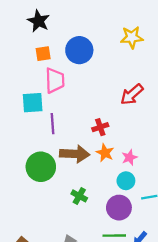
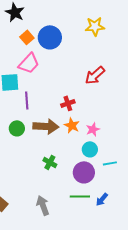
orange square: (43, 54) -> (27, 37), moved, turned -32
pink trapezoid: (55, 80) -> (29, 63), turned 45
green circle: (41, 167) -> (17, 128), moved, size x0.6

